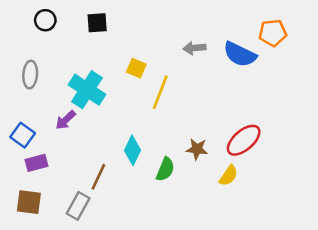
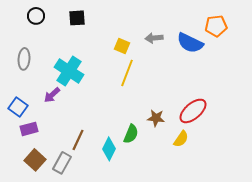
yellow square: (136, 68) -> (122, 46), moved
cyan diamond: (132, 150) -> (109, 149), moved
brown square: (29, 202) -> (35, 160), moved, turned 35

